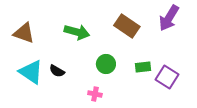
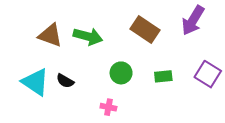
brown triangle: (24, 33) -> (50, 35), moved
purple square: (167, 77) -> (208, 74), moved

